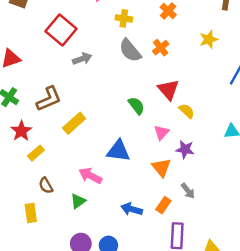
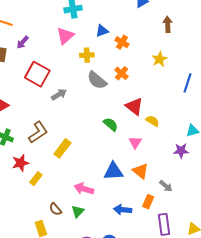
red star: (21, 131) -> (20, 163), turned 30
purple star: (185, 149) -> (181, 151), moved
blue triangle: (118, 151) -> (113, 171), moved
brown semicircle: (46, 186) -> (55, 209), moved

